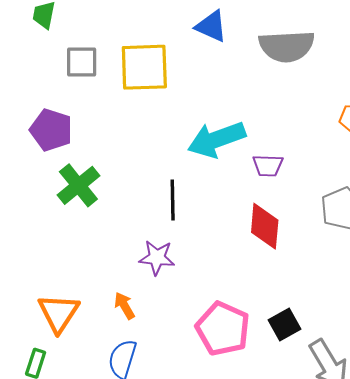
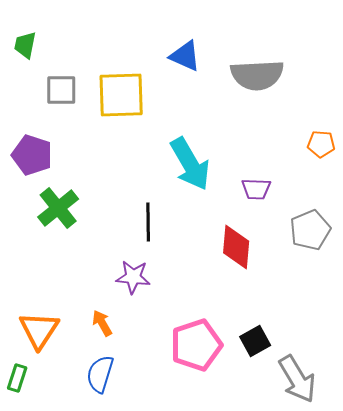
cyan arrow: (217, 139) -> (190, 164), turned -100
purple trapezoid: (268, 166) -> (256, 189), moved
pink pentagon: (223, 329) -> (196, 345), turned 30

